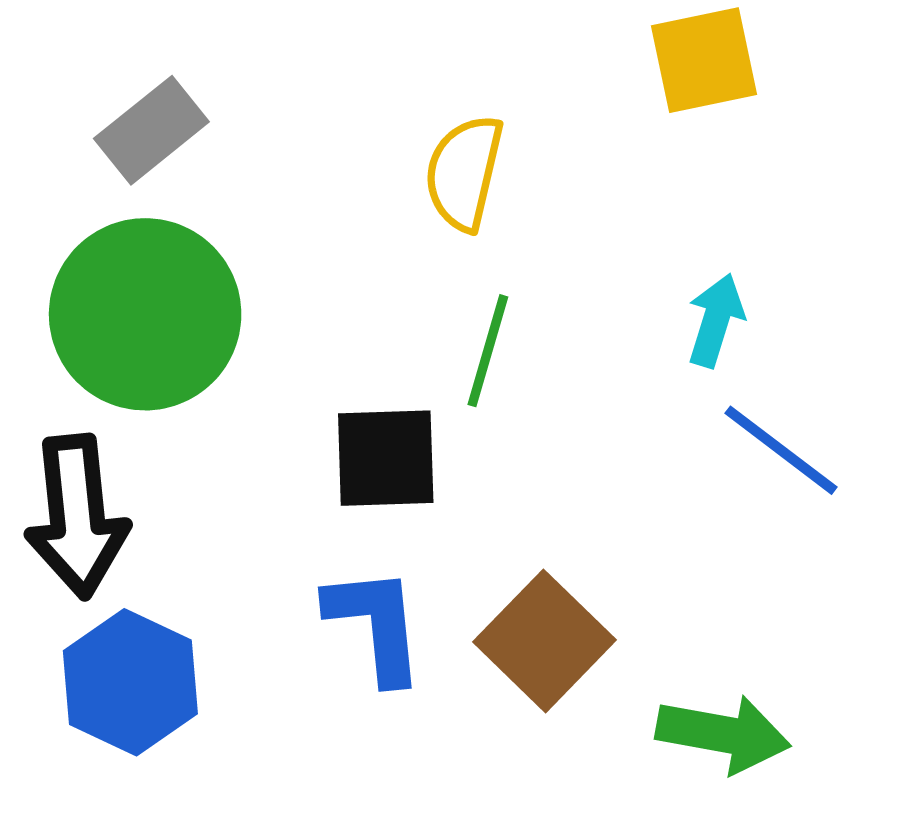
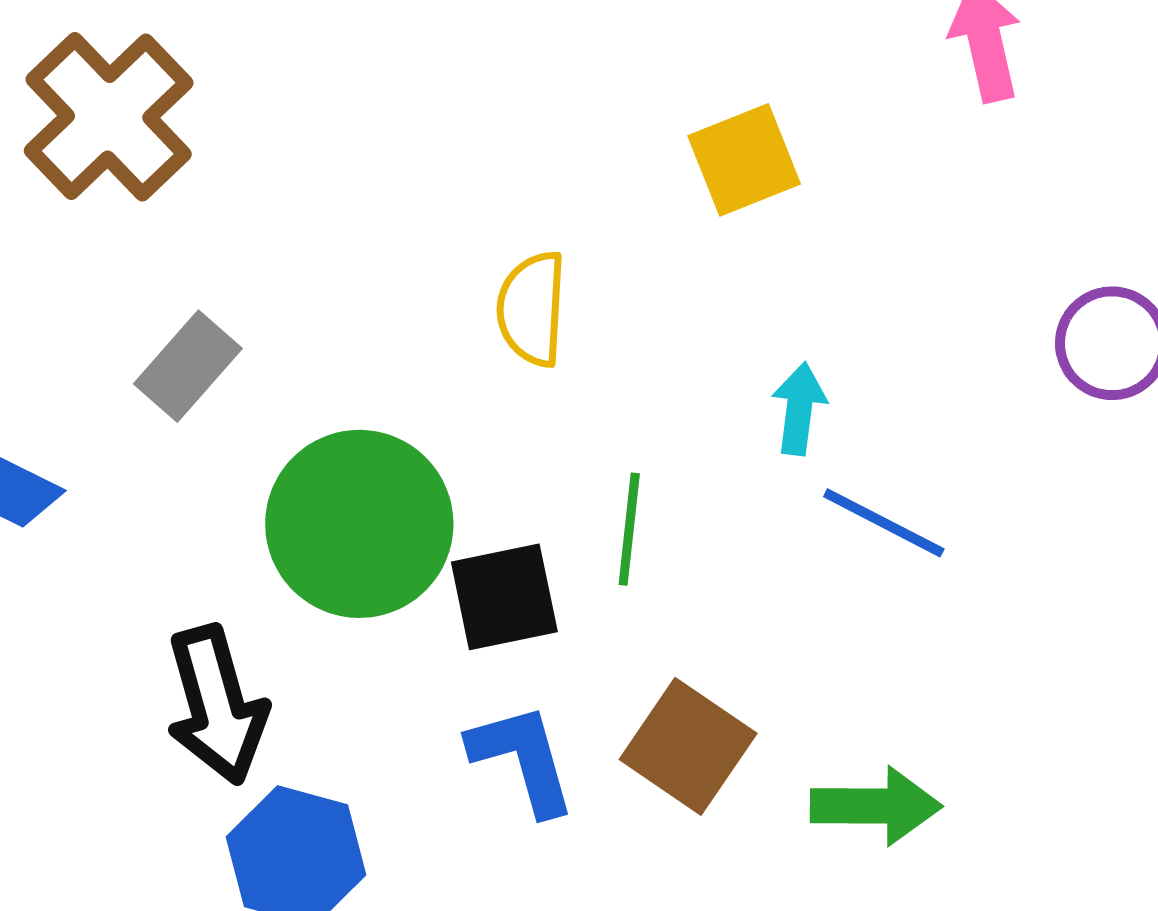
gray rectangle: (151, 130) -> (188, 366), moved
green circle: (145, 314) -> (359, 524), moved
green line: (488, 351) -> (629, 529), moved

